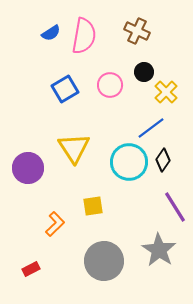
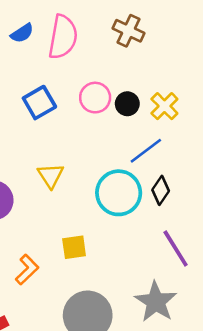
black circle: (144, 72) -> (127, 104), moved
yellow triangle: (74, 148) -> (51, 176), size x0.7

